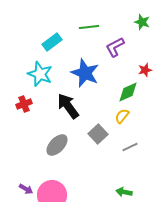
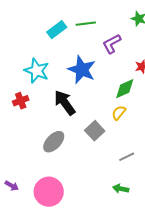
cyan rectangle: (52, 42) -> (57, 30), moved
gray line: (130, 147) -> (127, 157), moved
purple arrow: (26, 189) -> (12, 186), moved

